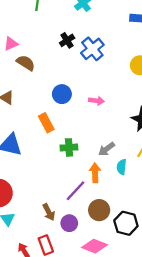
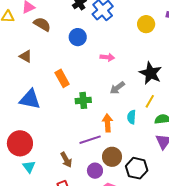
blue circle: (62, 94) -> (78, 37), moved
gray arrow: (107, 149) -> (117, 88), moved
purple line: (75, 191) -> (90, 140), turned 30
purple circle: (69, 223) -> (95, 171), moved

